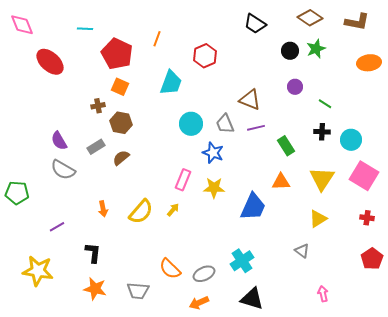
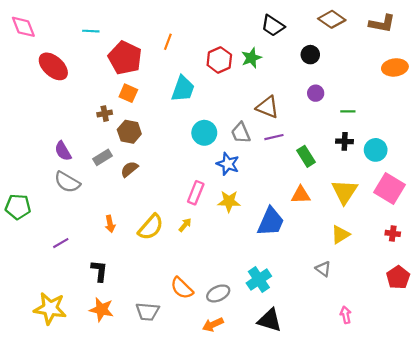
green star: (316, 49) -> (251, 58), moved
green line: (325, 104) -> (348, 111), turned -32
yellow star: (38, 271) -> (50, 308), moved

